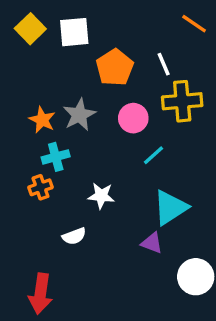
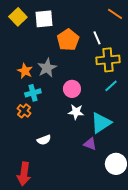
pink circle: (133, 118) -> (72, 89), moved
cyan line: (154, 155) -> (111, 86), moved
orange cross: (40, 187) -> (24, 111), turned -32
white star: (101, 196) -> (76, 112), moved

